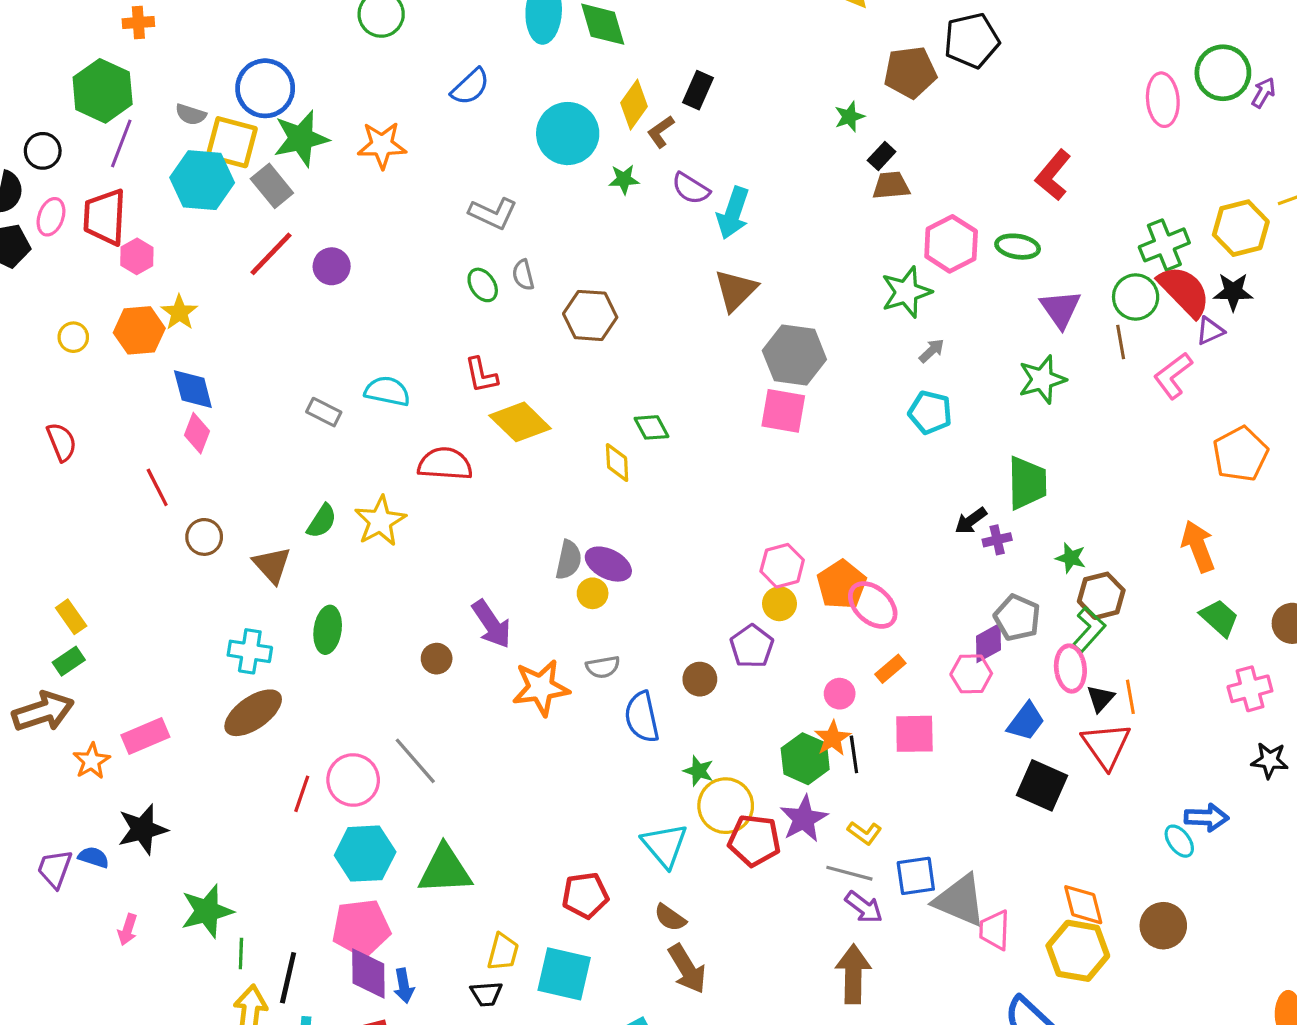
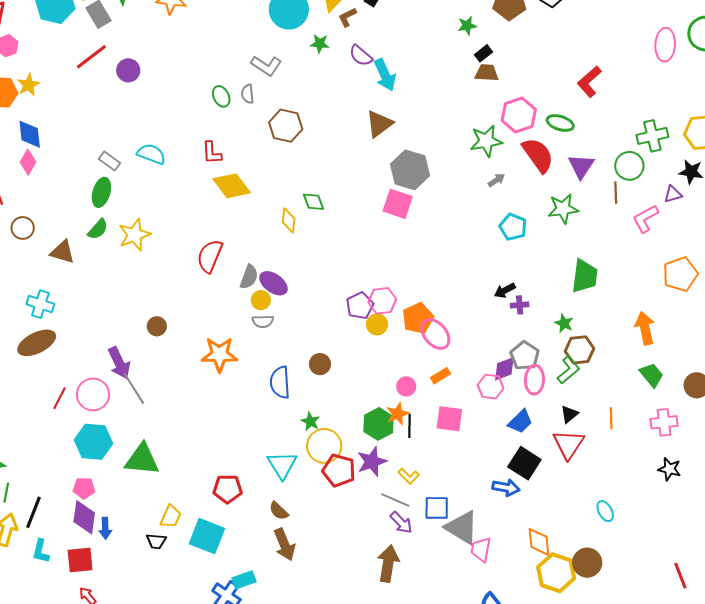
gray L-shape: (493, 213) -> (266, 66), moved
cyan arrow: (733, 213) -> (385, 75), turned -52
red semicircle: (1184, 291) -> (538, 155), moved
cyan pentagon: (930, 412) -> (513, 227), moved
red semicircle: (445, 464) -> (210, 256), moved, turned -80
green trapezoid: (1027, 483) -> (585, 276), moved
brown triangle: (272, 565) -> (63, 252), turned -40
purple arrow: (492, 624) -> (119, 363), moved
green ellipse: (328, 630) -> (101, 192), moved
purple pentagon: (752, 646) -> (360, 306), moved
gray semicircle: (603, 667) -> (263, 321), moved
pink ellipse: (1070, 669) -> (534, 380), moved
orange line: (1130, 697) -> (611, 418), moved
blue arrow: (1206, 817) -> (506, 487), moved
pink pentagon: (361, 928) -> (84, 488), size x0.6
yellow hexagon: (1078, 951) -> (556, 573), moved

